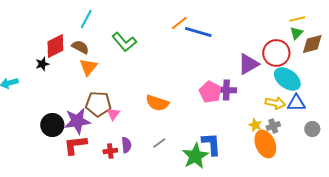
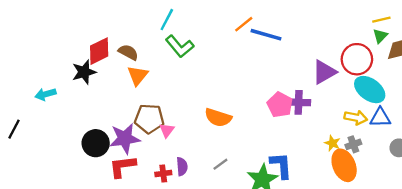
cyan line: (86, 19) -> (167, 20), moved
black star: (42, 64) -> (84, 72), size x1.5

